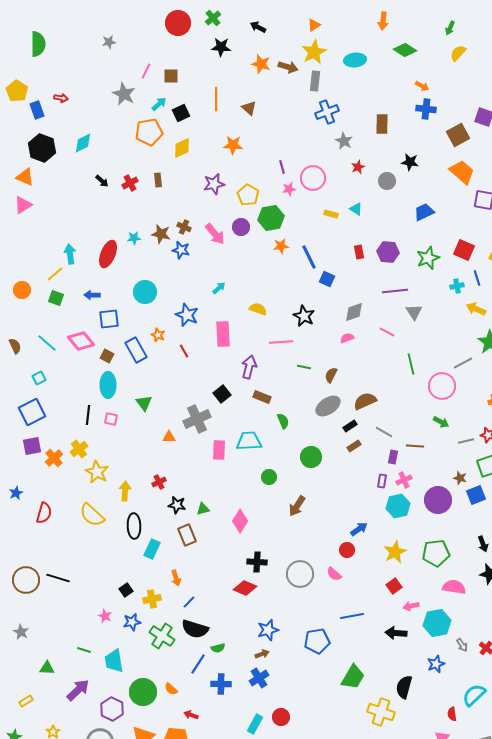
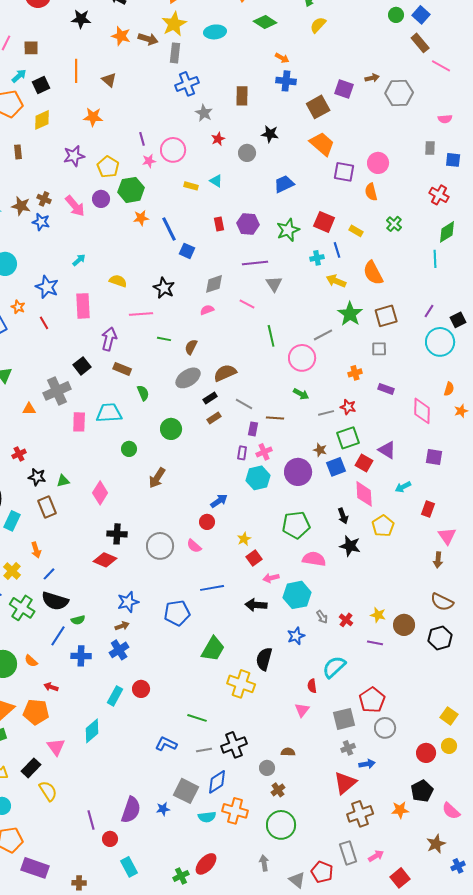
yellow star: (395, 552) -> (244, 539), moved, size x0.6
yellow cross: (152, 599) -> (12, 571), turned -36

